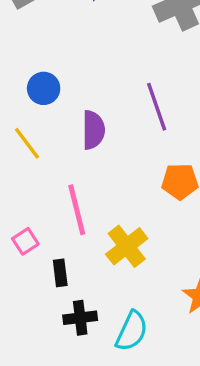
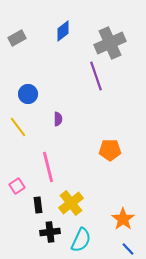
purple line: (157, 107) -> (96, 76), moved
purple semicircle: (93, 130) -> (58, 119), size x0.6
yellow cross: (127, 246) -> (71, 203), moved

